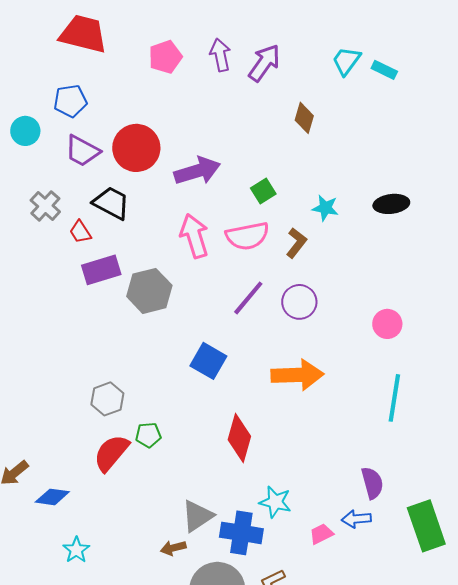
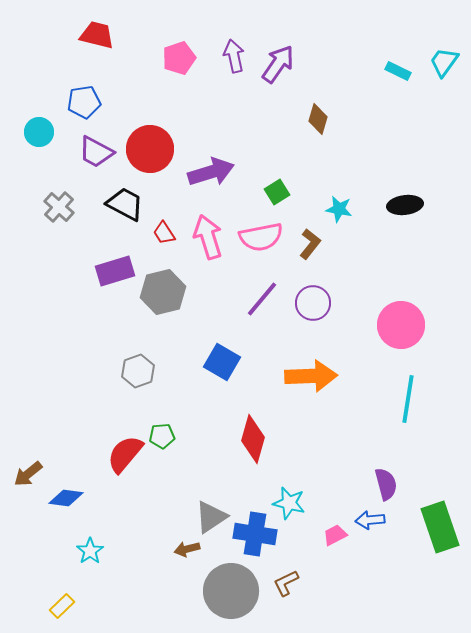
red trapezoid: (83, 34) -> (97, 35), size x0.7
cyan trapezoid: (346, 61) -> (444, 62), moved
red trapezoid: (80, 232) -> (164, 233), moved
pink circle: (387, 324) -> (401, 325), size x1.6
gray hexagon: (107, 399) -> (138, 371), moved

